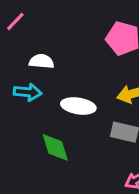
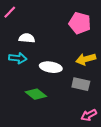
green diamond: (55, 147) -> (36, 94), turned -35

